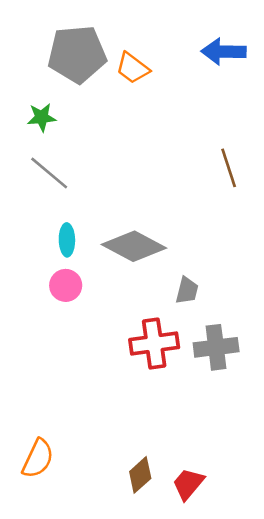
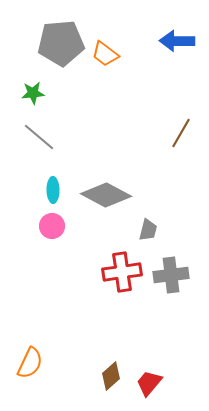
brown line: (229, 168) -> (181, 133), turned 48

